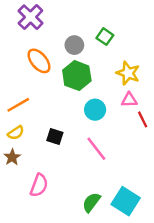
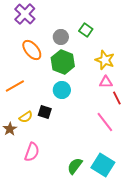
cyan circle: (95, 110) -> (62, 90), moved
yellow semicircle: (16, 133) -> (26, 117), moved
pink line: (96, 149) -> (105, 122), moved

